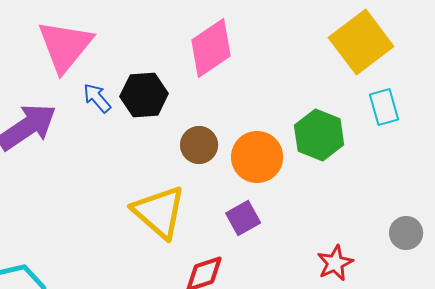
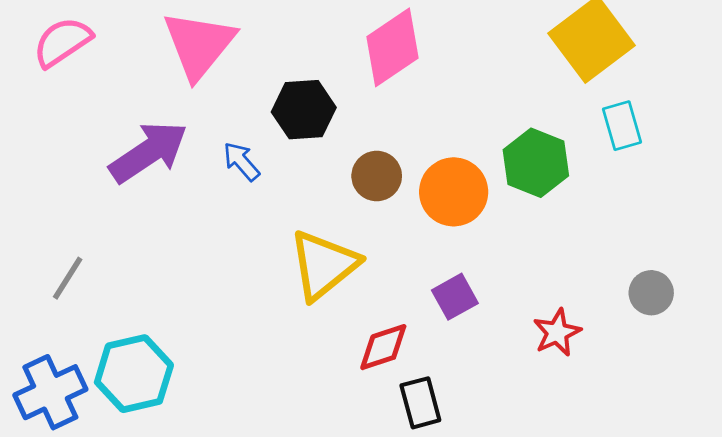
blue arrow: (97, 98) -> (241, 161), moved
yellow triangle: (159, 212) -> (324, 265), turned 40
purple square: (243, 218) -> (455, 297), moved

